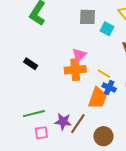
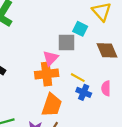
gray square: (88, 17) -> (67, 42), moved
orange trapezoid: (98, 98) -> (52, 105), moved

